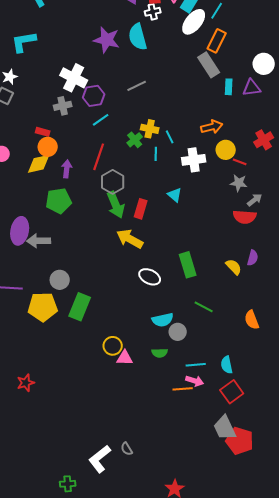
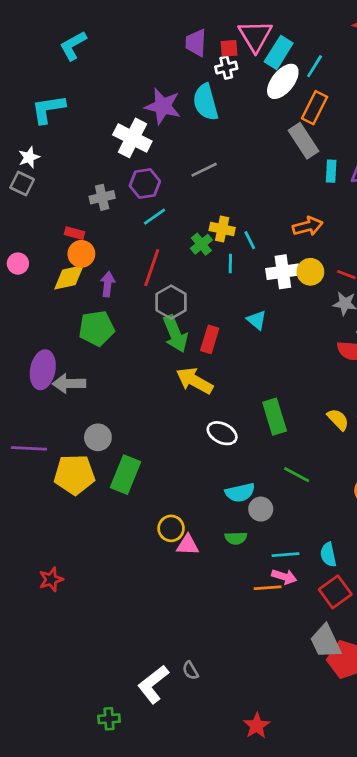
white cross: (74, 78) -> (132, 138), moved
yellow circle: (226, 150) -> (310, 272), moved

